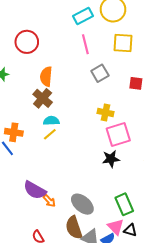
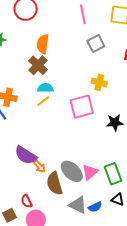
pink square: (118, 135) -> (82, 107), moved
black star: (111, 159) -> (115, 123), moved
pink triangle: (116, 227) -> (90, 172), moved, turned 30
brown semicircle: (74, 228) -> (55, 183), moved

